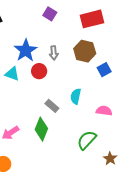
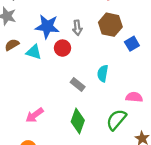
blue star: (26, 50) -> (47, 26), turned -30
pink semicircle: (104, 111) -> (134, 97), moved
green diamond: (41, 129) -> (78, 121), moved

